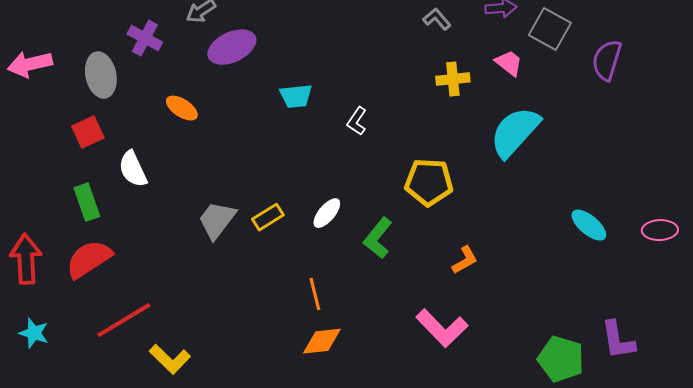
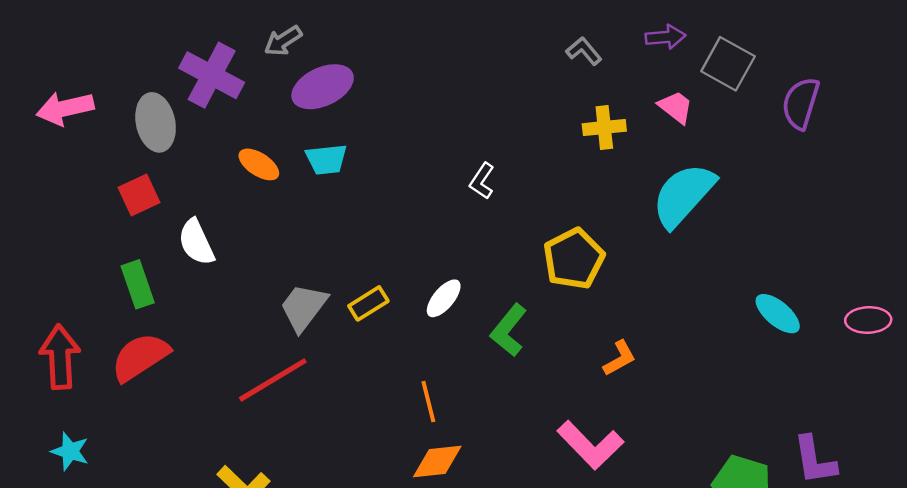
purple cross: (145, 38) -> (212, 75), size x1.4
cyan trapezoid: (296, 96) -> (326, 159), moved
yellow pentagon: (429, 182) -> (574, 259), turned -30
red line: (124, 320) -> (273, 380), moved

